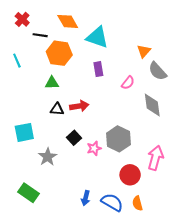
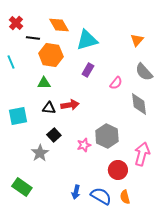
cyan triangle: (97, 37) -> (87, 40), turned -35
orange triangle: (144, 51) -> (137, 40), moved
purple rectangle: (98, 69) -> (88, 70), turned 40
cyan square: (24, 132) -> (18, 116), moved
black square: (74, 138) -> (54, 135), moved

